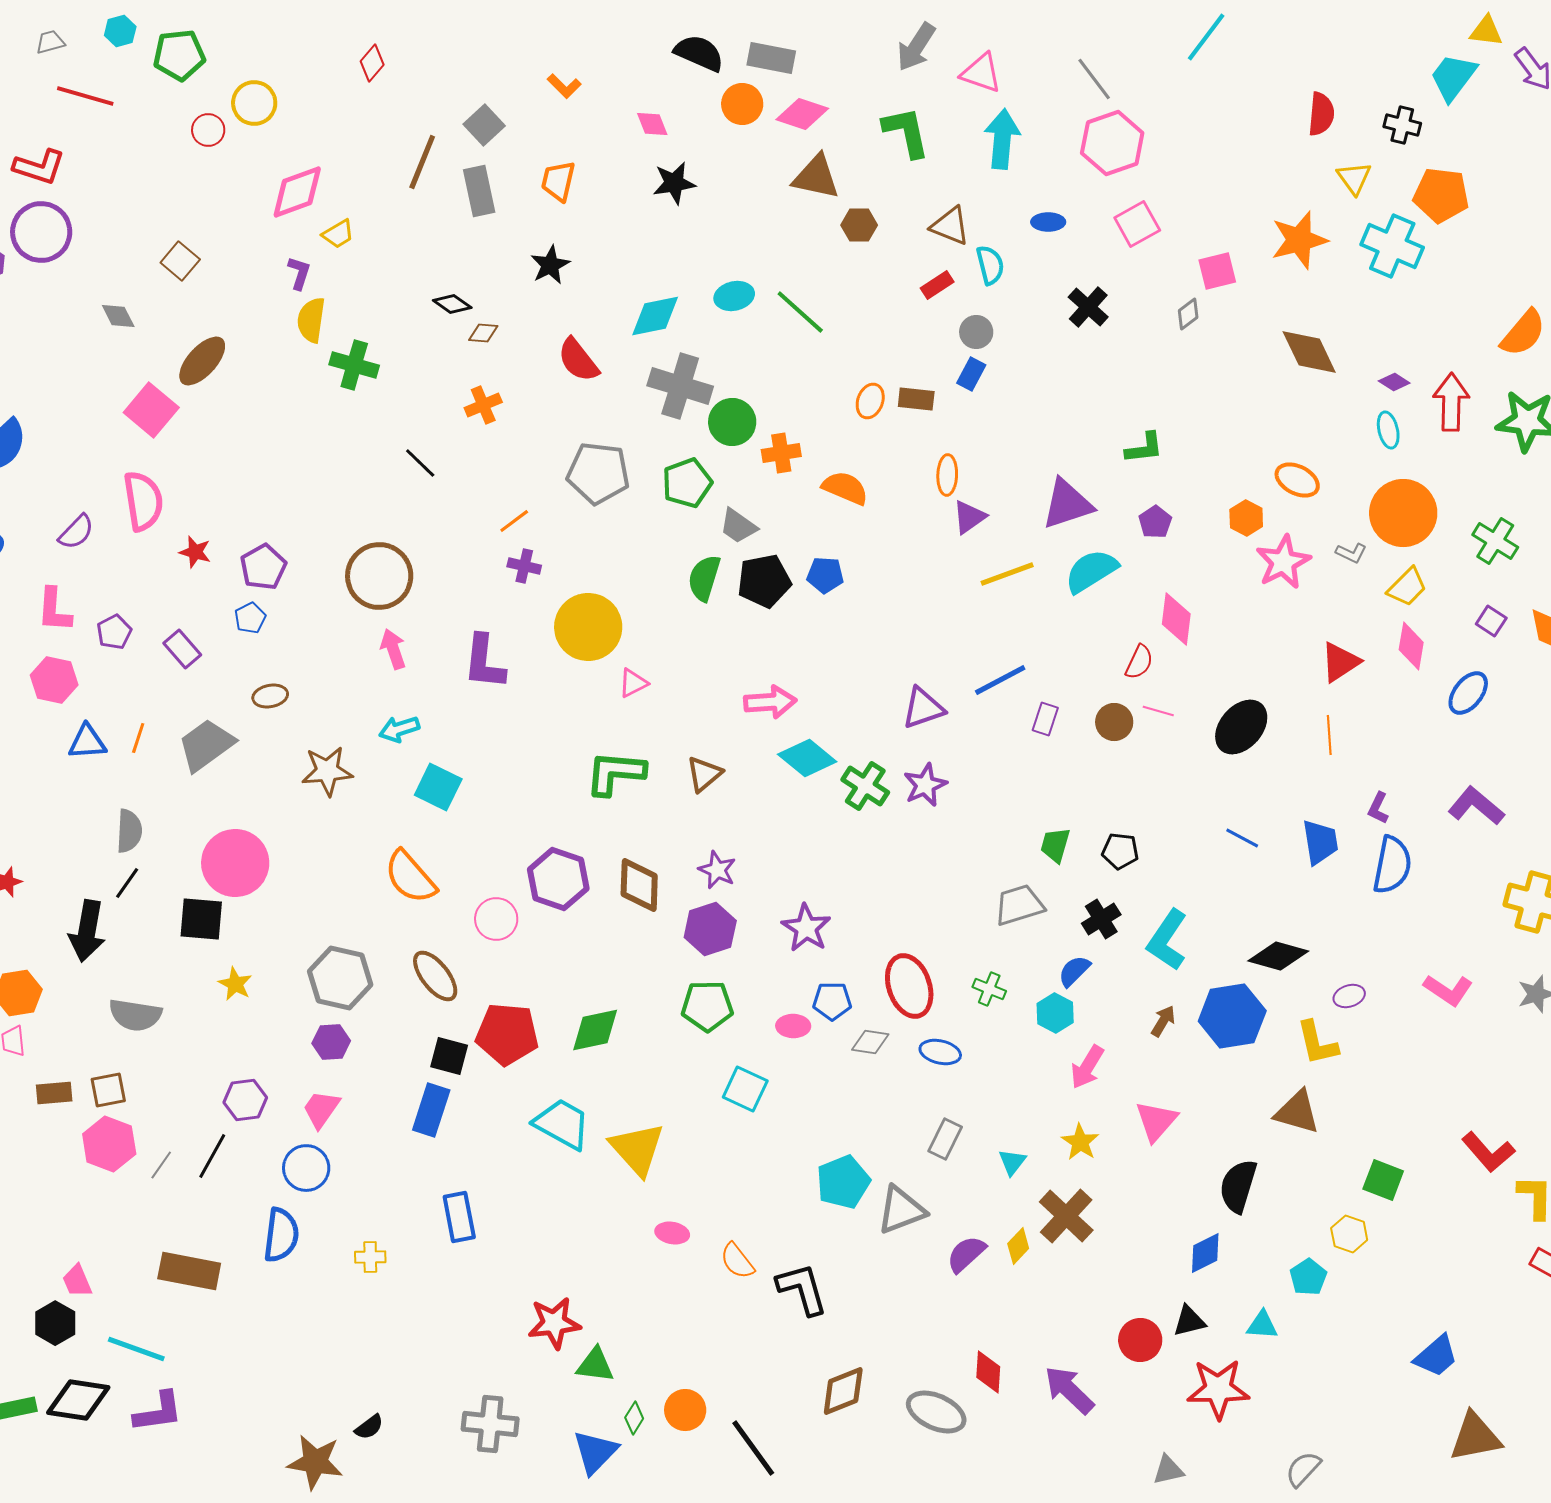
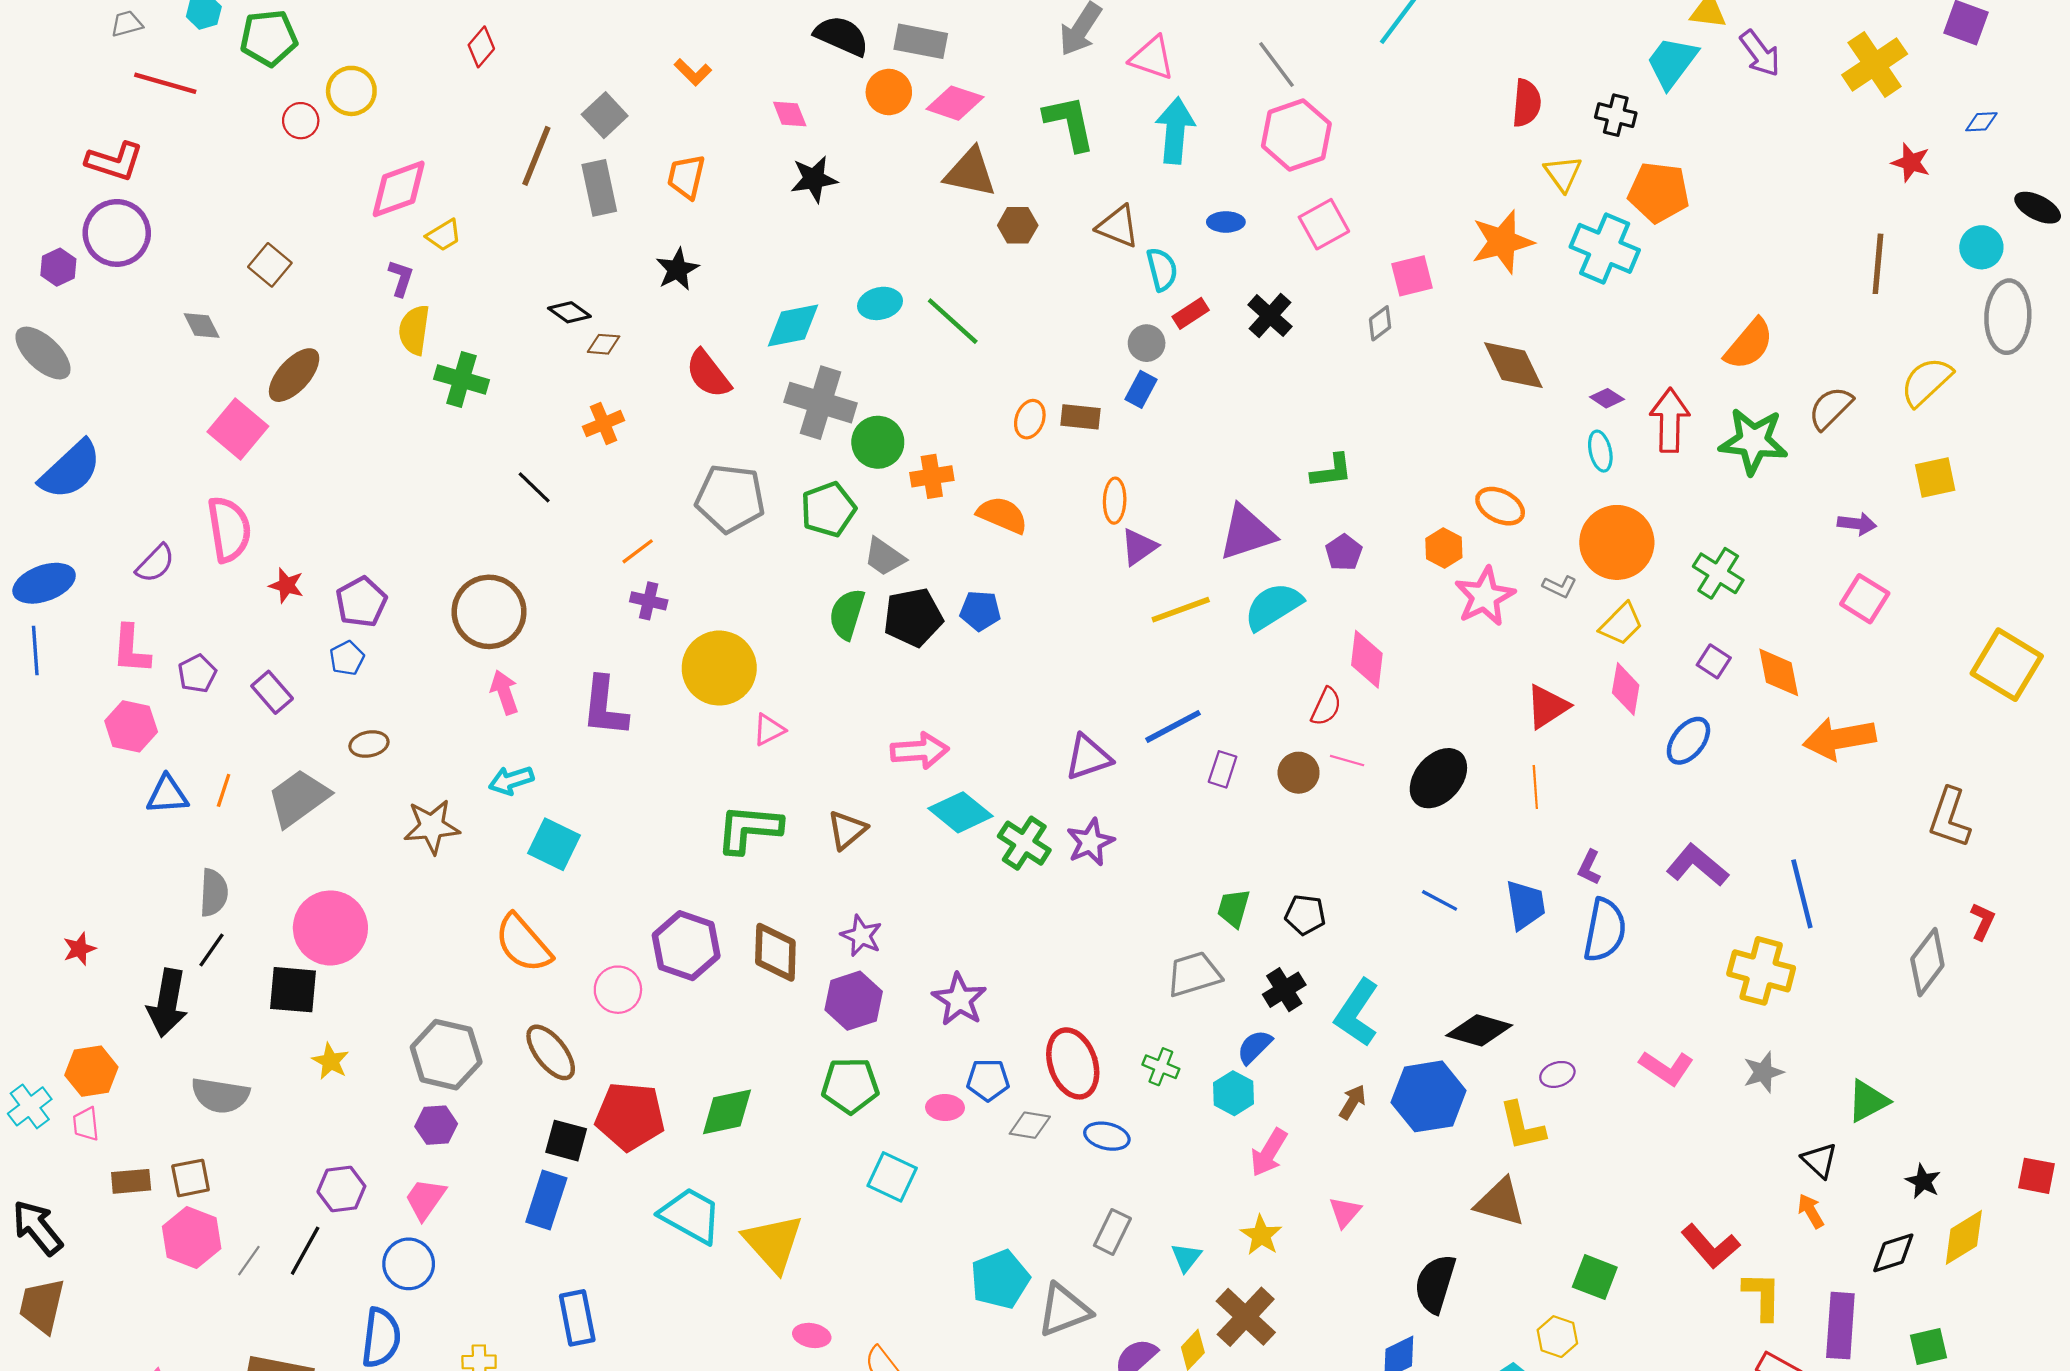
red rectangle: (937, 285) -> (1191, 313), moved
pink triangle: (1156, 1121) -> (1345, 1212), size x0.7

